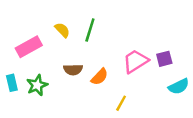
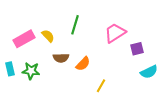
yellow semicircle: (62, 30) -> (48, 36), moved
pink trapezoid: (136, 61) -> (115, 33), moved
green star: (37, 85) -> (31, 71), turned 30

